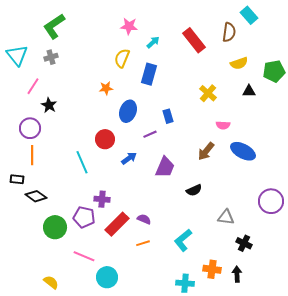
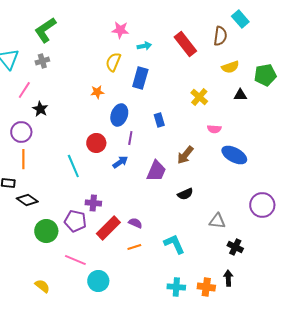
cyan arrow: (153, 42) -> (144, 46), turned 32
purple line: (150, 134) -> (130, 138), moved, turned -56
brown arrow: (206, 151) -> (185, 155), moved
cyan L-shape: (183, 240) -> (174, 244), turned 105
orange cross: (212, 269) -> (206, 287), moved

